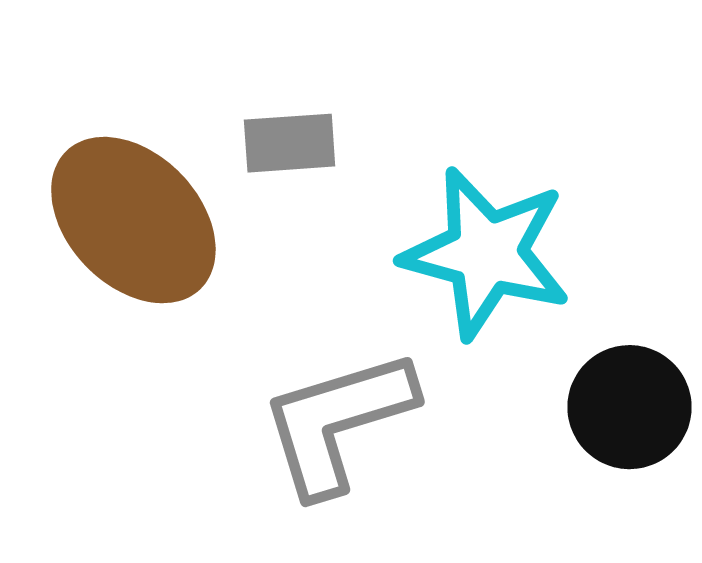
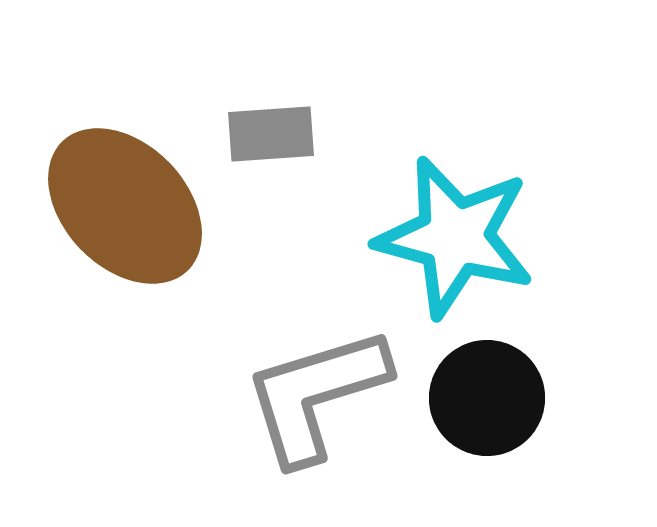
black circle: (630, 407) -> (487, 398), moved

